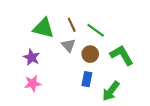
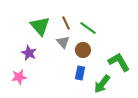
green triangle: (43, 28) -> (40, 26), turned 35
green L-shape: (122, 55) -> (119, 62), moved
pink star: (33, 83) -> (19, 77), moved

